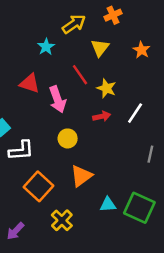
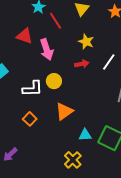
red line: (80, 75) -> (56, 21), moved
white L-shape: (21, 151) -> (32, 89), moved
orange square: (38, 186) -> (30, 119), size x0.6
yellow cross: (62, 220) -> (73, 160), moved

